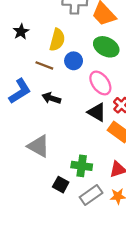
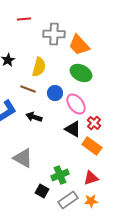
blue circle: (74, 61) -> (55, 93), moved
green cross: (82, 166) -> (60, 175), turned -30

